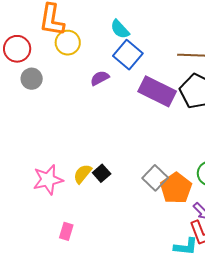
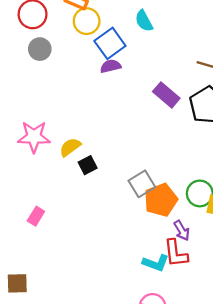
blue square: (128, 55) -> (110, 43), moved
purple rectangle: (157, 91) -> (166, 95), size x0.7
yellow semicircle: (83, 174) -> (70, 147), moved
pink star: (48, 180) -> (34, 137), moved

